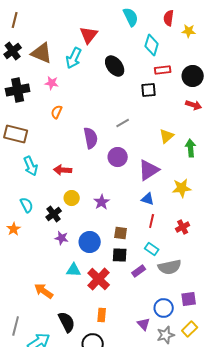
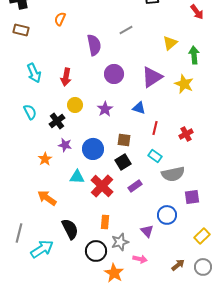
red arrow: (194, 105) -> (197, 12), turned 35
brown rectangle: (16, 134) -> (21, 30), moved, size x0.7
purple circle: (118, 157) -> (114, 74), moved
red arrow: (63, 170) -> (66, 77), turned -84
yellow star: (182, 188) -> (184, 84), moved, turned 30
blue triangle: (148, 199) -> (139, 108), moved
orange star: (14, 229) -> (45, 159), moved
black square: (120, 255) -> (123, 162), turned -35
purple rectangle: (139, 271) -> (135, 186), moved
purple square: (189, 299) -> (192, 197), moved
yellow rectangle: (190, 329) -> (202, 236), moved
gray star: (166, 335) -> (120, 242), moved

